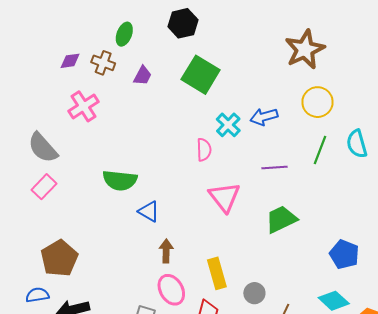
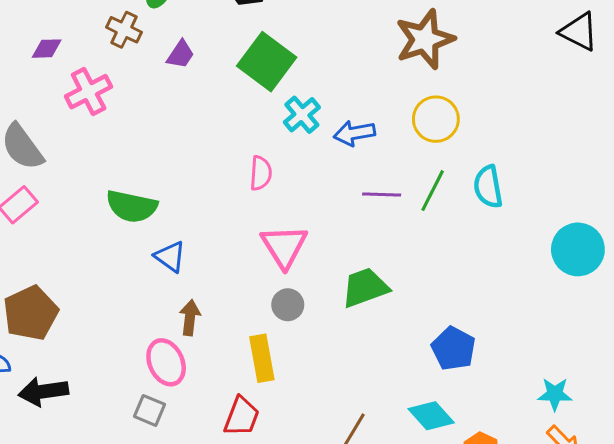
purple diamond: (70, 61) -> (47, 49), moved
cyan cross: (228, 125) -> (302, 115), moved
purple line: (275, 167) -> (382, 195), moved
pink ellipse: (171, 290) -> (166, 362), moved
gray circle: (254, 293) -> (288, 305), moved

